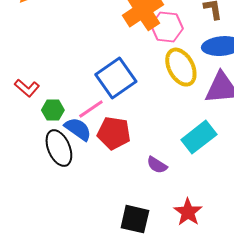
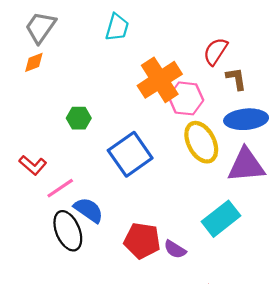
pink line: (91, 109) -> (60, 188), moved
green hexagon: (53, 110) -> (79, 118), moved
red pentagon: (114, 133) -> (142, 241), moved

